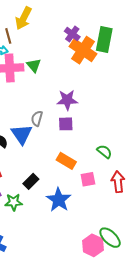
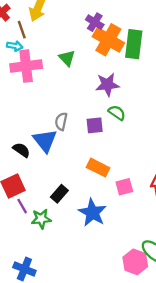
green rectangle: (104, 39) -> (134, 44), moved
green triangle: (34, 65) -> (67, 58), moved
purple star: (67, 100) -> (107, 85), moved
green semicircle: (104, 152) -> (117, 113), moved

